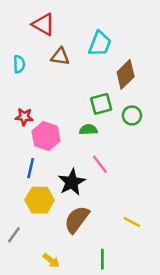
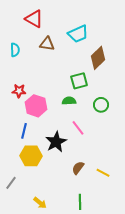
cyan trapezoid: (100, 44) -> (78, 34), turned 45
green circle: (132, 115) -> (101, 105), moved
brown semicircle: (77, 219) -> (78, 168), moved, size x0.6

